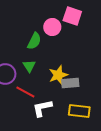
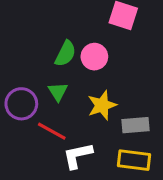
pink circle: (52, 27) -> (94, 57), moved
gray rectangle: (70, 83) -> (136, 125), moved

